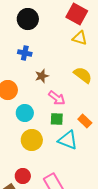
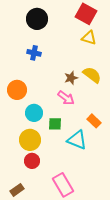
brown star: (42, 76) -> (71, 78), moved
green square: (57, 119) -> (55, 124), moved
yellow circle: (32, 140) -> (30, 140), moved
red circle: (23, 176) -> (32, 161), moved

